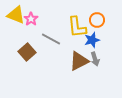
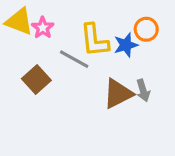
yellow L-shape: (77, 27) -> (94, 40), moved
blue star: (92, 40) -> (126, 45), moved

